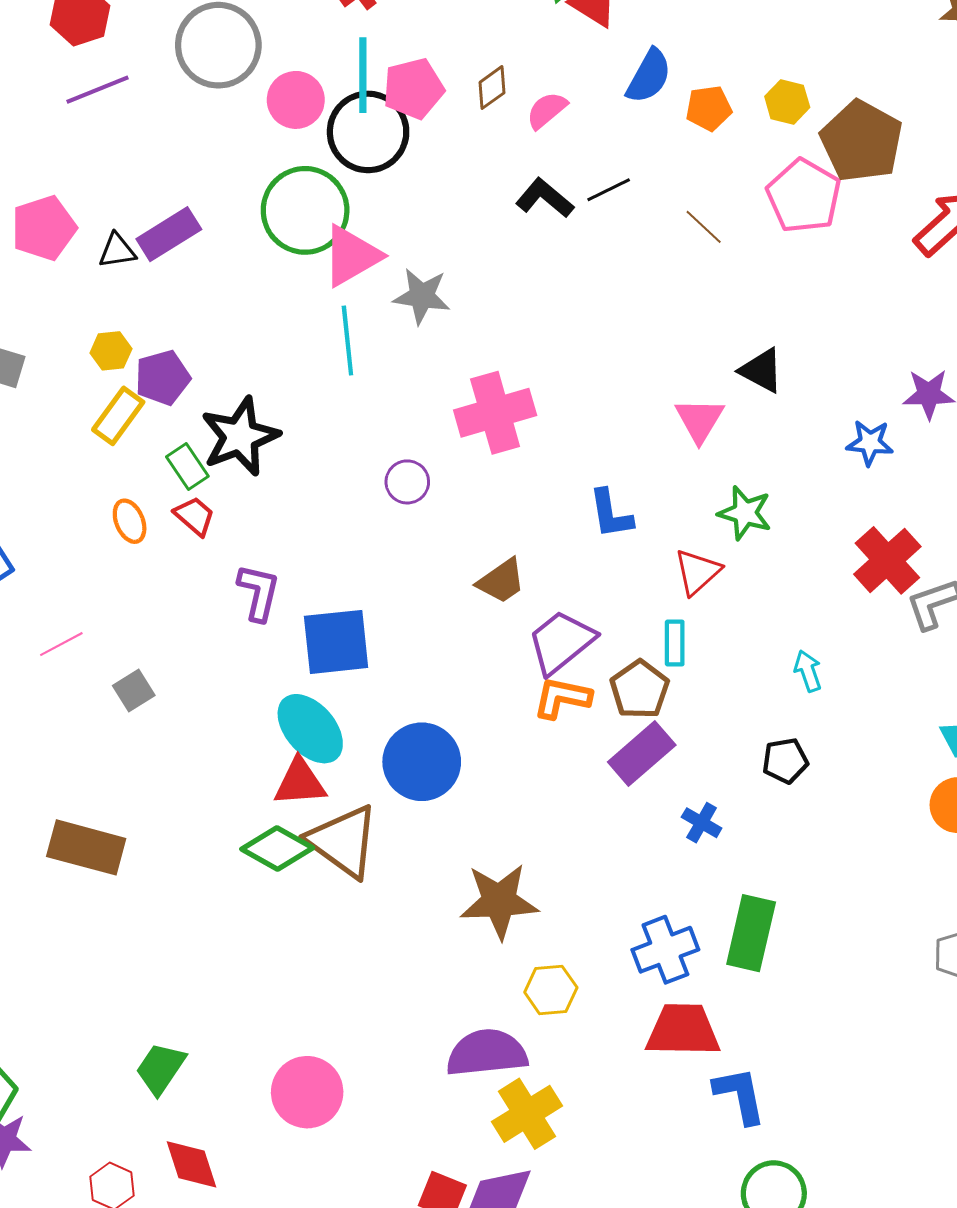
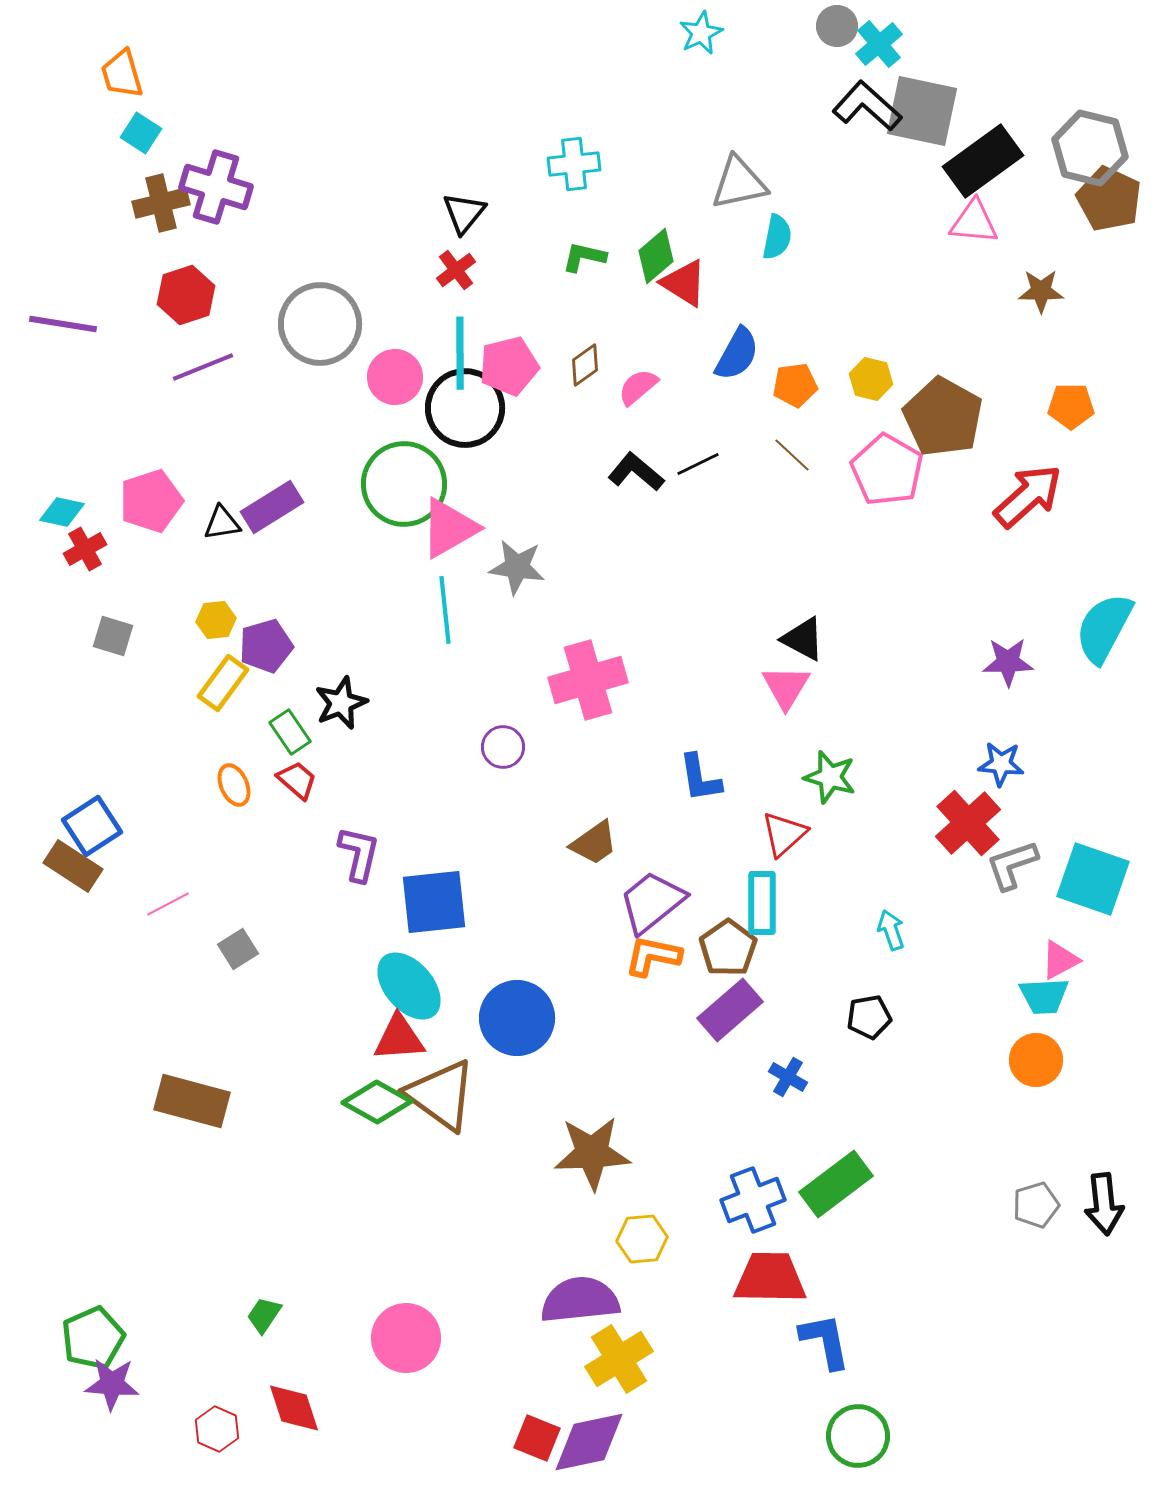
brown line: (704, 227) -> (792, 455), moved
black triangle: (761, 370) -> (803, 639), moved
black star: (240, 437) -> (341, 703), size x0.7
blue star: (870, 443) -> (1001, 764), moved
cyan rectangle: (675, 643) -> (762, 903), size x1.4
green rectangle: (751, 933) -> (836, 1184), turned 40
green trapezoid: (161, 1068) -> (264, 1315), size x0.7

